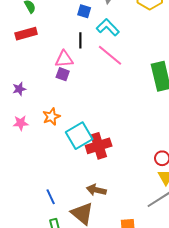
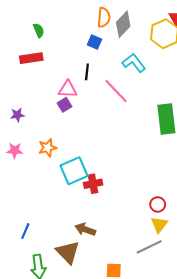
cyan L-shape: (108, 27) -> (134, 63), moved
purple square: (63, 74) -> (64, 105), turned 32
red cross: (99, 146) -> (93, 184), size x0.7
blue line: (51, 197) -> (25, 231), moved, turned 42

